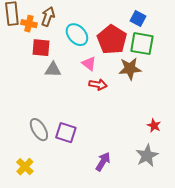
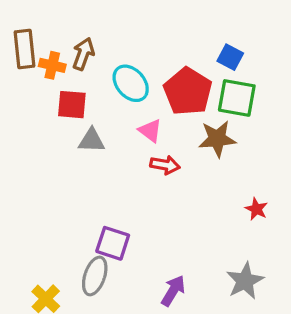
red star: (154, 126) -> (256, 209), moved
gray ellipse: (39, 130) -> (95, 276), moved, turned 50

